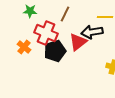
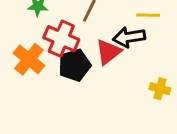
orange cross: (24, 47) -> (29, 59), size x1.5

